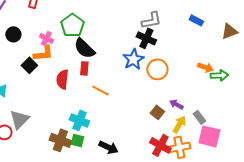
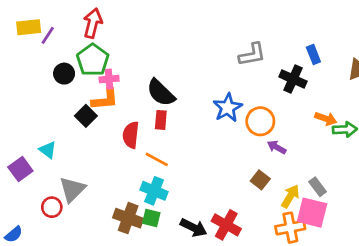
blue rectangle: (196, 20) -> (313, 55), turned 40
green pentagon: (72, 25) -> (93, 60), moved
pink cross: (46, 38) -> (109, 79), turned -32
black cross: (146, 38) -> (293, 79), moved
orange line: (100, 90) -> (157, 159), moved
purple arrow: (176, 104) -> (277, 147), moved
pink square: (209, 136) -> (312, 213), moved
red cross: (160, 145) -> (226, 225), moved

